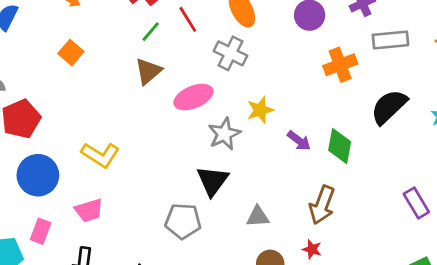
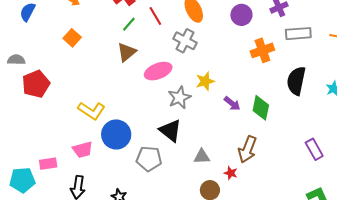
black semicircle: (389, 107) -> (296, 81), turned -36
blue circle: (38, 175) -> (116, 134), moved
black triangle: (213, 181) -> (170, 131), turned -30
pink rectangle: (41, 231) -> (48, 164), turned 60
red star: (312, 249) -> (231, 173), moved

